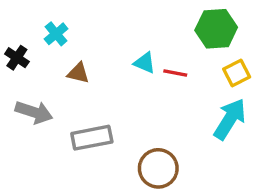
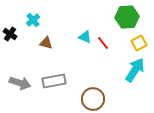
red line: (175, 73) -> (103, 43), turned 40
gray arrow: (34, 112) -> (20, 83), moved

